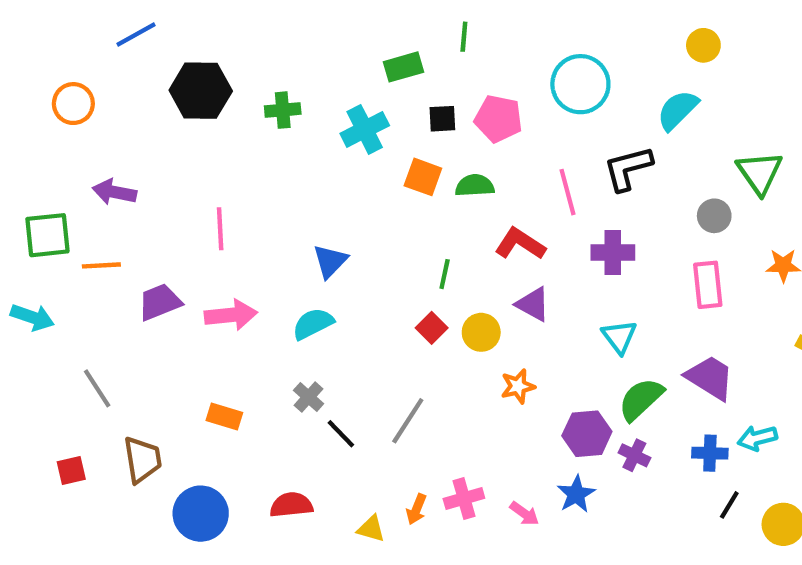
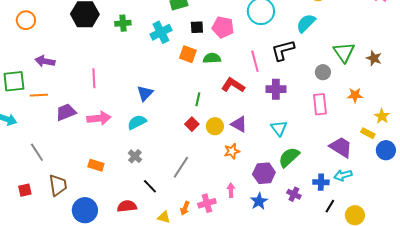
purple triangle: (533, 304) -> (239, 124), moved
purple trapezoid: (710, 378) -> (341, 147), moved
black line: (341, 434) -> (150, 186), moved
purple cross: (634, 455) -> (294, 194), moved
pink arrow: (524, 514) -> (231, 190), moved, turned -128

